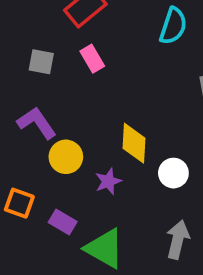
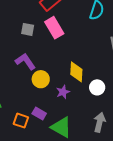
pink rectangle: (92, 59) -> (54, 28), size x1.5
orange square: (19, 203) -> (21, 121), moved

